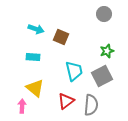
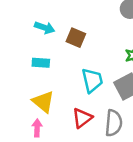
pink arrow: (22, 106) -> (37, 128), moved

